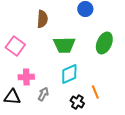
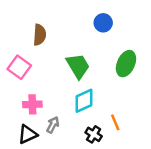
brown semicircle: (42, 19) -> (40, 35), moved
green trapezoid: (64, 45) -> (78, 66), turned -120
black triangle: (12, 97) -> (28, 134), moved, turned -30

